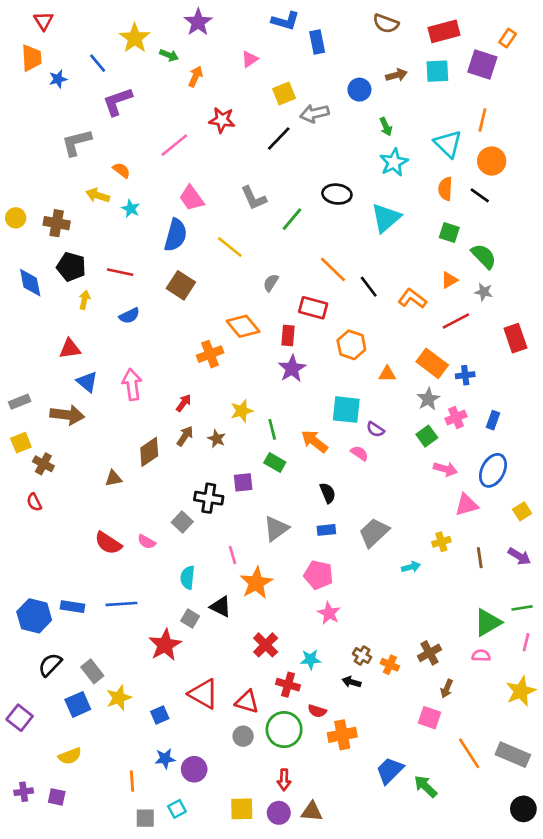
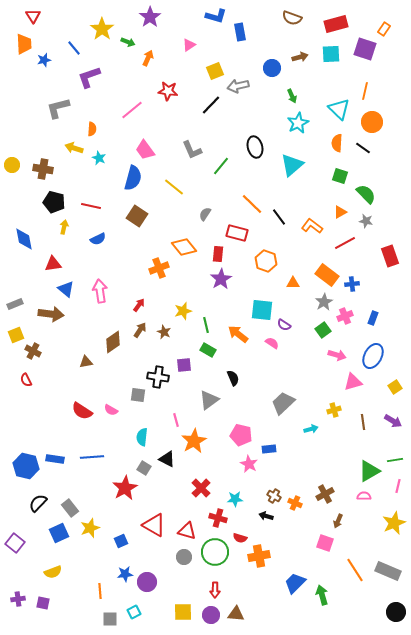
orange semicircle: (121, 170) -> (92, 129), turned 56
black ellipse: (337, 194) -> (255, 147), turned 70
blue diamond: (30, 283) -> (24, 239), moved
black semicircle: (328, 493) -> (233, 378), moved
gray square: (182, 522) -> (138, 395), turned -35
blue rectangle: (326, 530) -> (269, 449), moved
green arrow: (426, 786) -> (322, 595), turned 30

